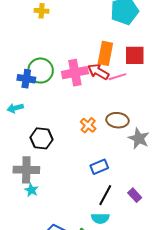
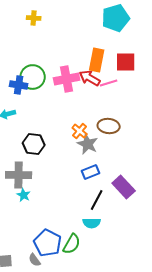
gray star: (139, 138) -> (88, 144), moved
purple rectangle: (135, 195) -> (124, 187), moved, size x1.6

